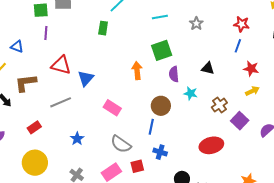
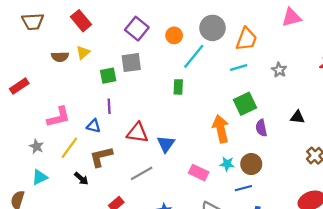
purple line: (46, 33) -> (109, 106), moved
blue triangle: (17, 47) -> (94, 126), moved
orange arrow: (137, 71) -> (221, 129), size x1.4
cyan star: (191, 93) -> (227, 164), moved
blue line: (151, 127) -> (243, 188), turned 70

